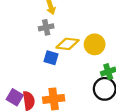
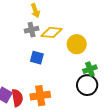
yellow diamond: (68, 44) -> (52, 32), moved

